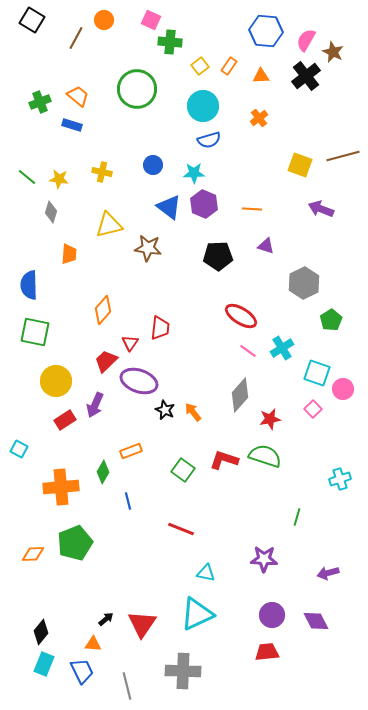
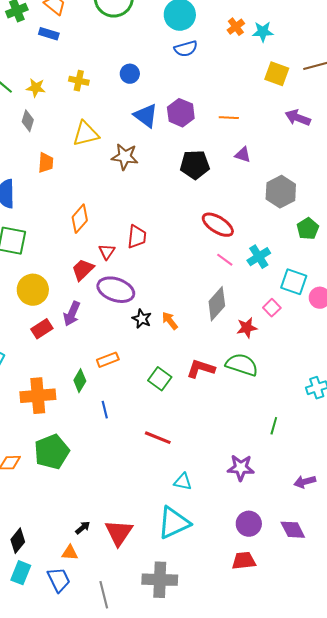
cyan star: (194, 173) -> (263, 32), moved
pink square: (313, 409) -> (272, 308), moved

